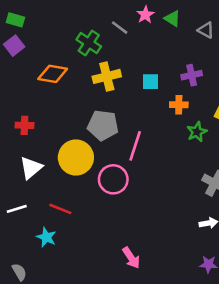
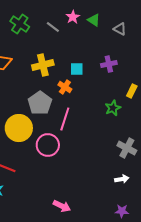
green cross: (89, 43) -> (20, 24), moved
orange cross: (179, 105) -> (65, 87), moved, turned 32
gray pentagon: (103, 125) -> (40, 103), turned 30
pink arrow: (131, 258) -> (62, 206), turned -30

